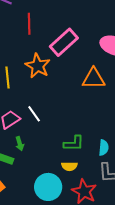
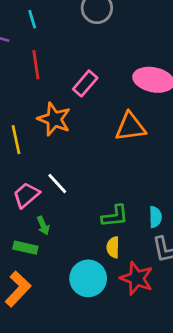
pink rectangle: (64, 42) -> (85, 83), size x0.7
yellow semicircle: (69, 166) -> (113, 247), turned 98

